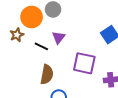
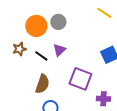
brown star: (17, 35) -> (19, 49), moved

